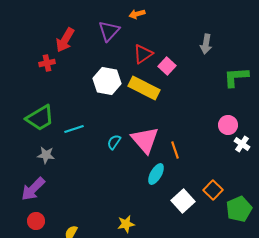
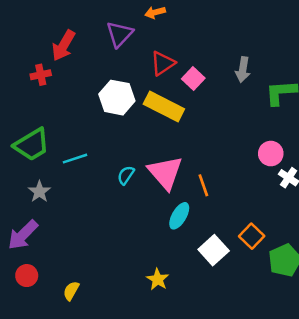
gray arrow: (206, 44) -> (243, 70), moved
gray star: (46, 155) -> (39, 192), turned 30
yellow star: (126, 224) -> (158, 279), moved, turned -30

